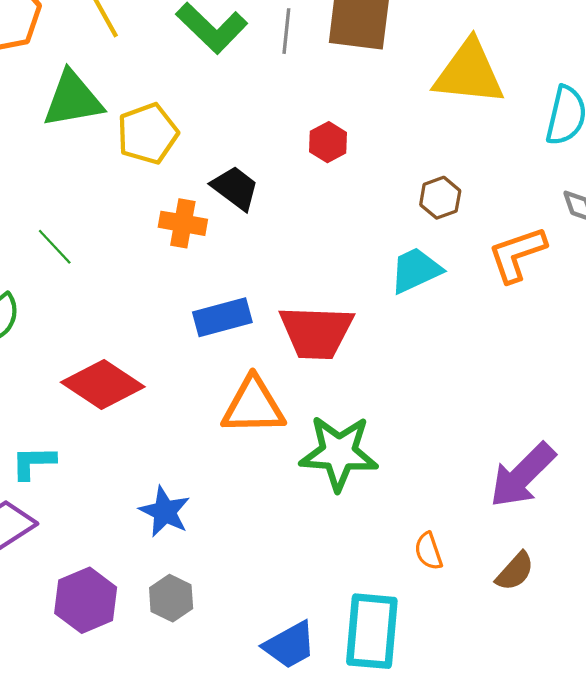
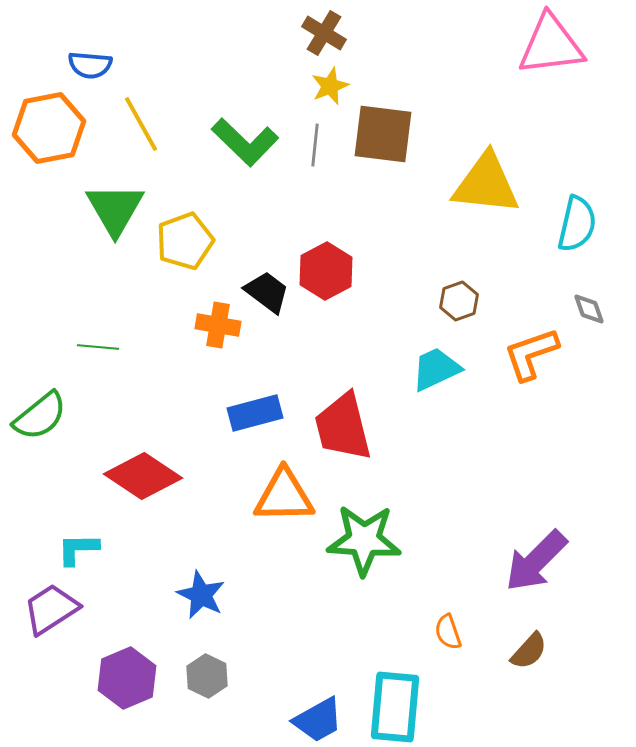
green triangle: (73, 99) -> (115, 209), turned -50
red hexagon: (328, 142) -> (326, 271), moved, size x1.5
green line: (55, 247) -> (98, 347), turned -42
red trapezoid: (316, 332) -> (343, 427), turned 74

